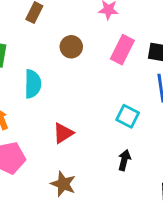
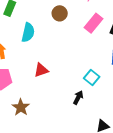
cyan square: (128, 116) -> (92, 77), moved
brown star: (63, 184) -> (21, 107), moved

